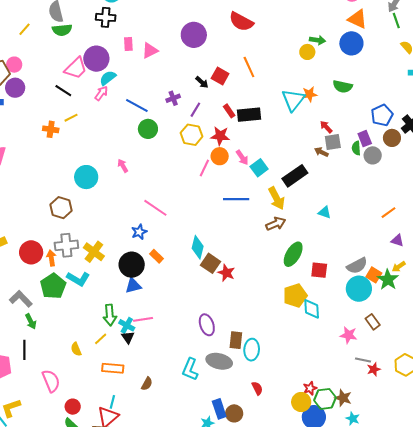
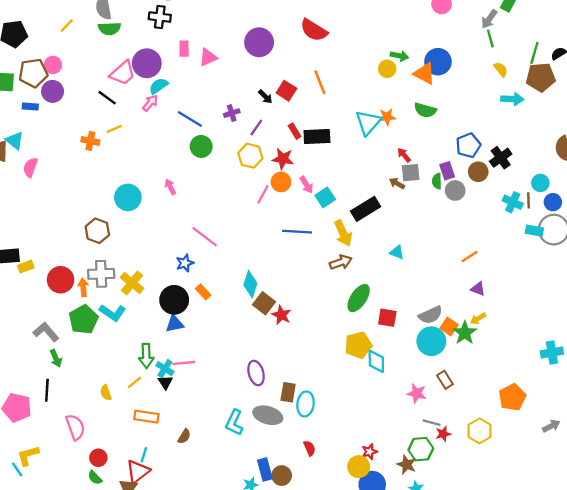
orange triangle: (357, 19) -> (424, 74), moved
green hexagon: (325, 399) -> (421, 449), moved

